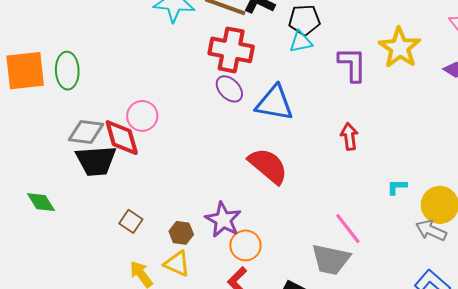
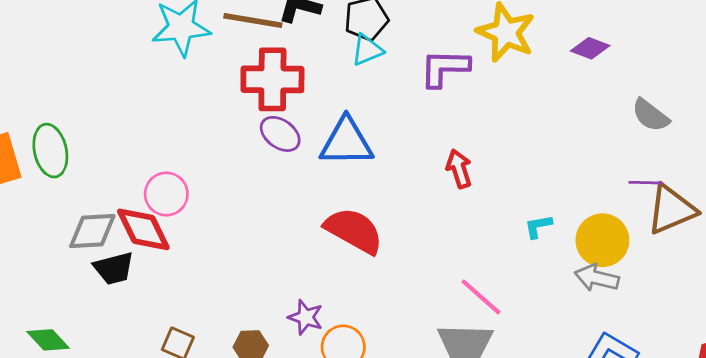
purple L-shape: (352, 64) -> (445, 68), turned -78
black trapezoid: (96, 161) -> (114, 268), size x0.7
purple star: (223, 220) -> (306, 317), size x0.7

